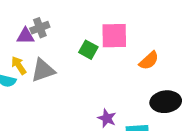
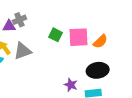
pink square: (114, 36) -> (79, 37), moved
black ellipse: (166, 102) -> (98, 70), moved

